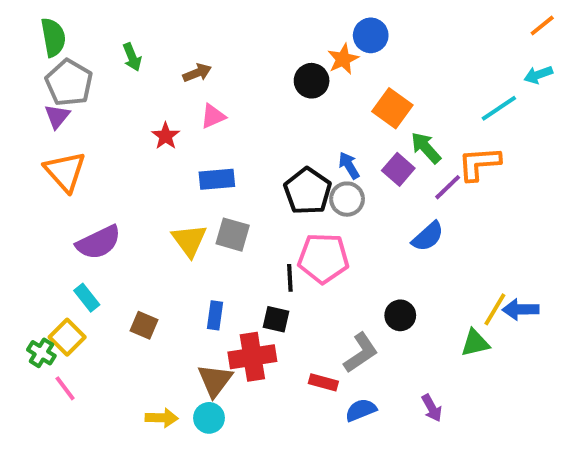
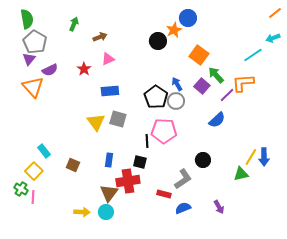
green arrow: (132, 57) -> (74, 24), moved, turned -136
purple semicircle: (99, 242) -> (50, 70), moved, size x0.7
blue arrow: (521, 309) -> (264, 157), turned -90
green cross: (41, 353) -> (21, 189), moved
pink line: (65, 388) -> (33, 197), turned 40

